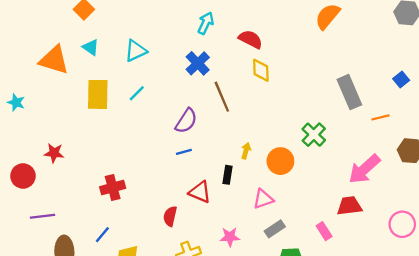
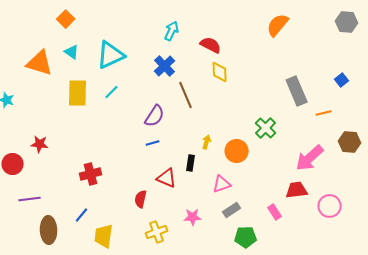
cyan triangle: (136, 51) -> (111, 55), size x1.4
pink circle: (402, 224) -> (330, 206), moved

